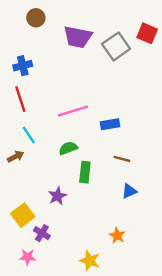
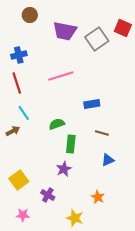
pink line: (73, 111) -> (61, 76), moved
purple star: (57, 196) -> (64, 169), moved
purple cross: (42, 233) -> (48, 195), moved

